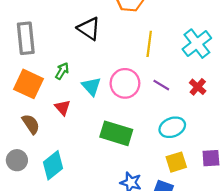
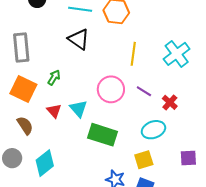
cyan triangle: (91, 86) -> (78, 109), moved
red cross: (198, 87) -> (170, 102), moved
yellow square: (176, 162) -> (144, 160), moved

